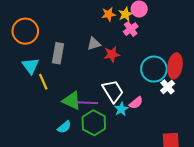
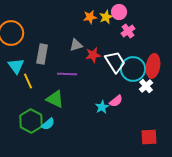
pink cross: (131, 29) -> (128, 31), moved
white trapezoid: (113, 91) -> (115, 62), moved
purple line: (87, 103) -> (67, 74), moved
green hexagon: (94, 123) -> (31, 121), moved

